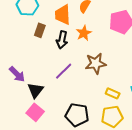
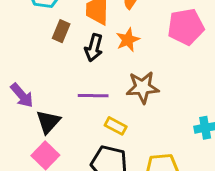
purple line: (64, 71) -> (93, 96), turned 42
yellow rectangle: (113, 93) -> (116, 126), moved

